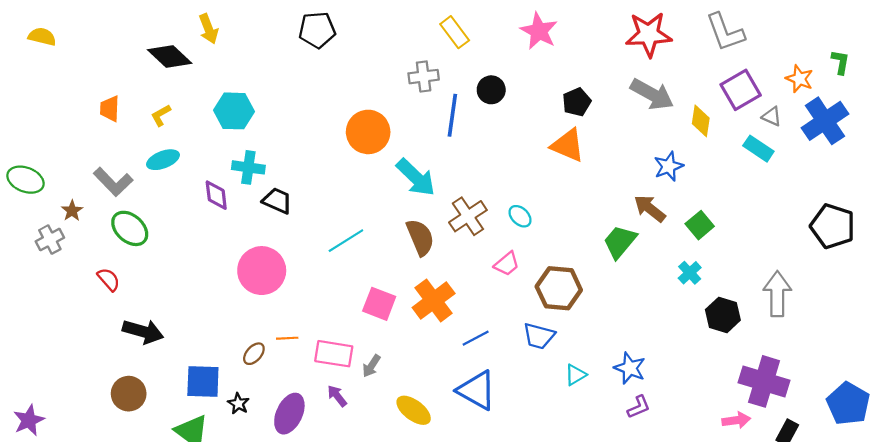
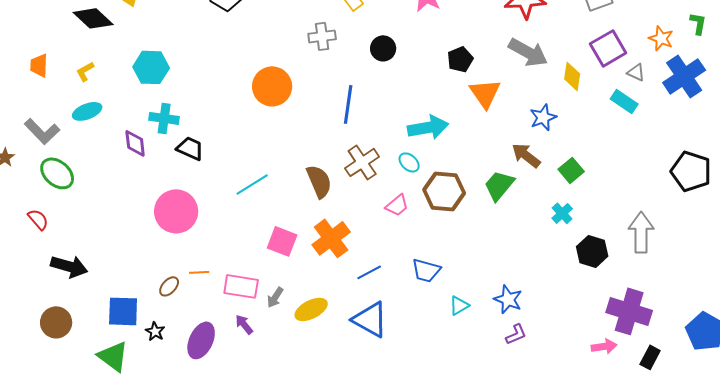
blue line: (452, 115) -> (348, 104), moved
orange triangle: (568, 145) -> (485, 93), moved, turned 32
cyan arrow: (416, 177) -> (428, 127), moved, turned -54
brown hexagon: (559, 288) -> (444, 191), moved
yellow ellipse: (414, 410) -> (311, 309), moved, turned -64

